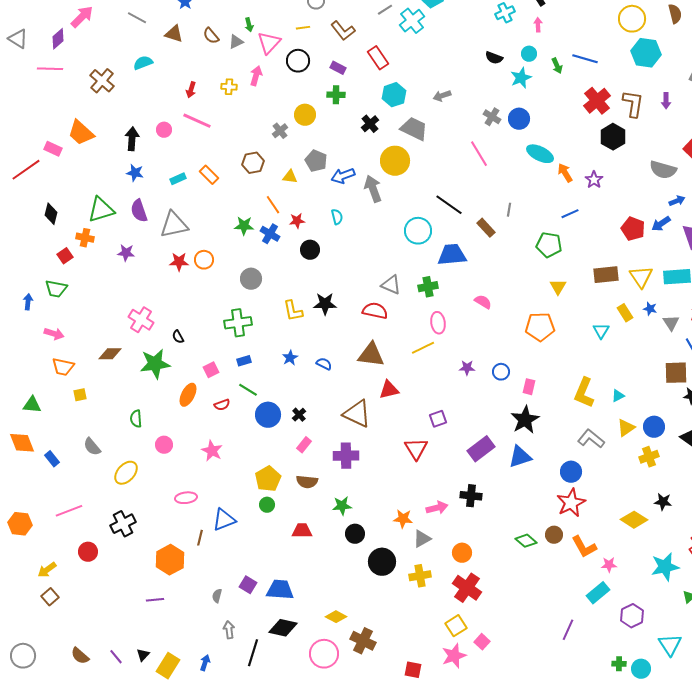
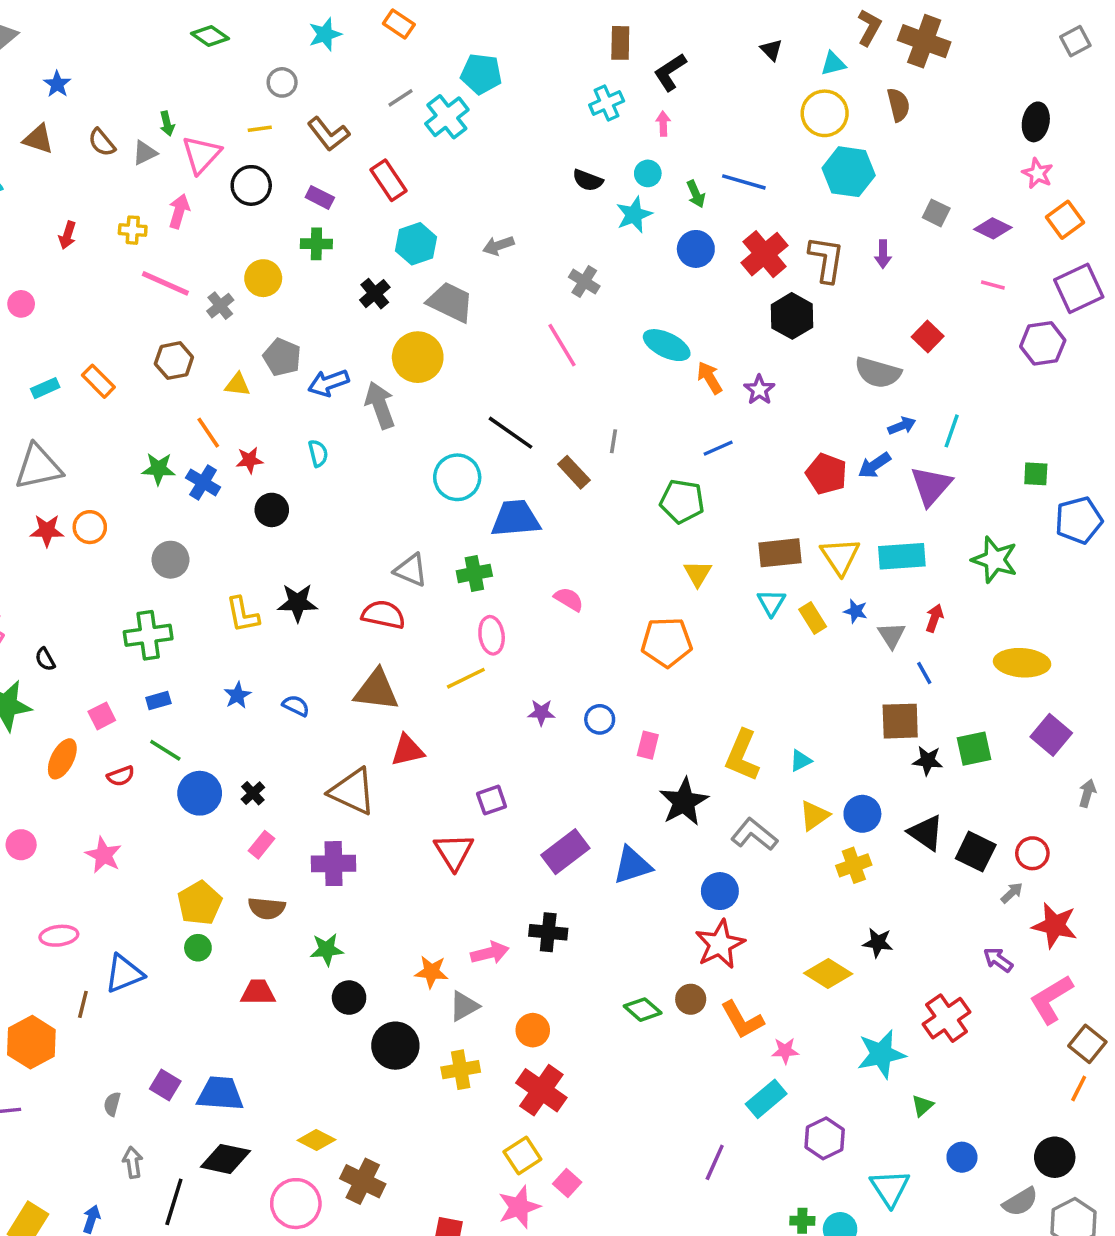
blue circle: (519, 119) -> (696, 249), moved
pink line: (197, 121) -> (165, 283), moved
cyan triangle: (601, 331) -> (771, 603), moved
black star: (525, 420) -> (684, 802), moved

